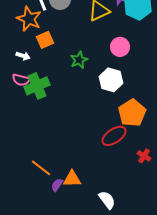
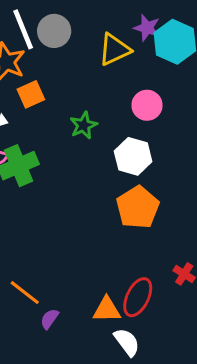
orange pentagon: (132, 113) -> (138, 207), moved
red ellipse: (114, 136) -> (138, 297), moved, turned -30
orange triangle: (72, 179) -> (107, 310), moved

